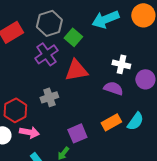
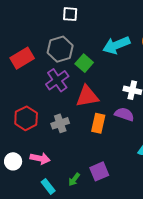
red hexagon: (15, 110) -> (26, 118), moved
orange rectangle: (111, 122) -> (98, 123), moved, turned -48
purple square: (77, 133) -> (99, 171), moved

